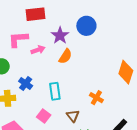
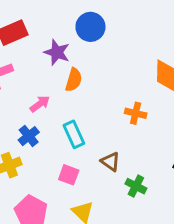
pink arrow: (38, 50) -> (40, 104), moved
blue cross: (26, 84) -> (29, 136), turned 32
orange cross: (96, 98) -> (136, 113), moved

